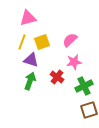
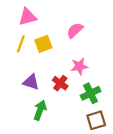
pink semicircle: (70, 40) -> (75, 30), moved
purple triangle: (31, 60) -> (31, 82), moved
green arrow: (30, 81) -> (40, 110), moved

